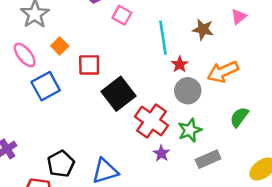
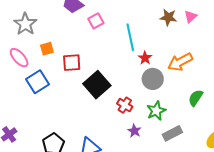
pink square: (122, 15) -> (96, 21), turned 35
brown star: (203, 29) -> (168, 17), moved
orange square: (60, 46) -> (47, 49), turned 32
red cross: (152, 121) -> (125, 105), size x0.6

